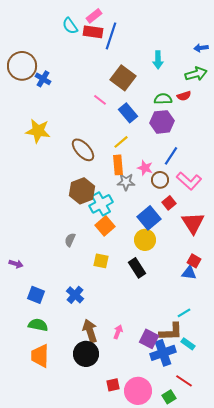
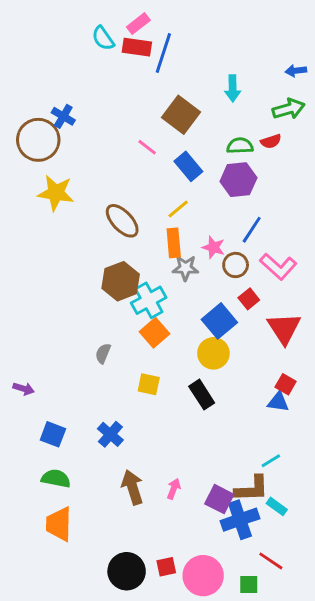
brown circle: (22, 66) -> (38, 140), moved
black circle: (86, 354) -> (127, 571), moved
green square: (169, 397) -> (249, 584), turned 32

